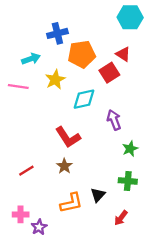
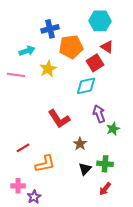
cyan hexagon: (130, 17) -> (100, 21), moved
cyan diamond: (84, 99) -> (86, 86), moved
purple arrow: (114, 120) -> (99, 114), moved
brown star: (64, 166) -> (80, 144), moved
green cross: (128, 181) -> (105, 164), moved
orange L-shape: (71, 203) -> (45, 164), moved

